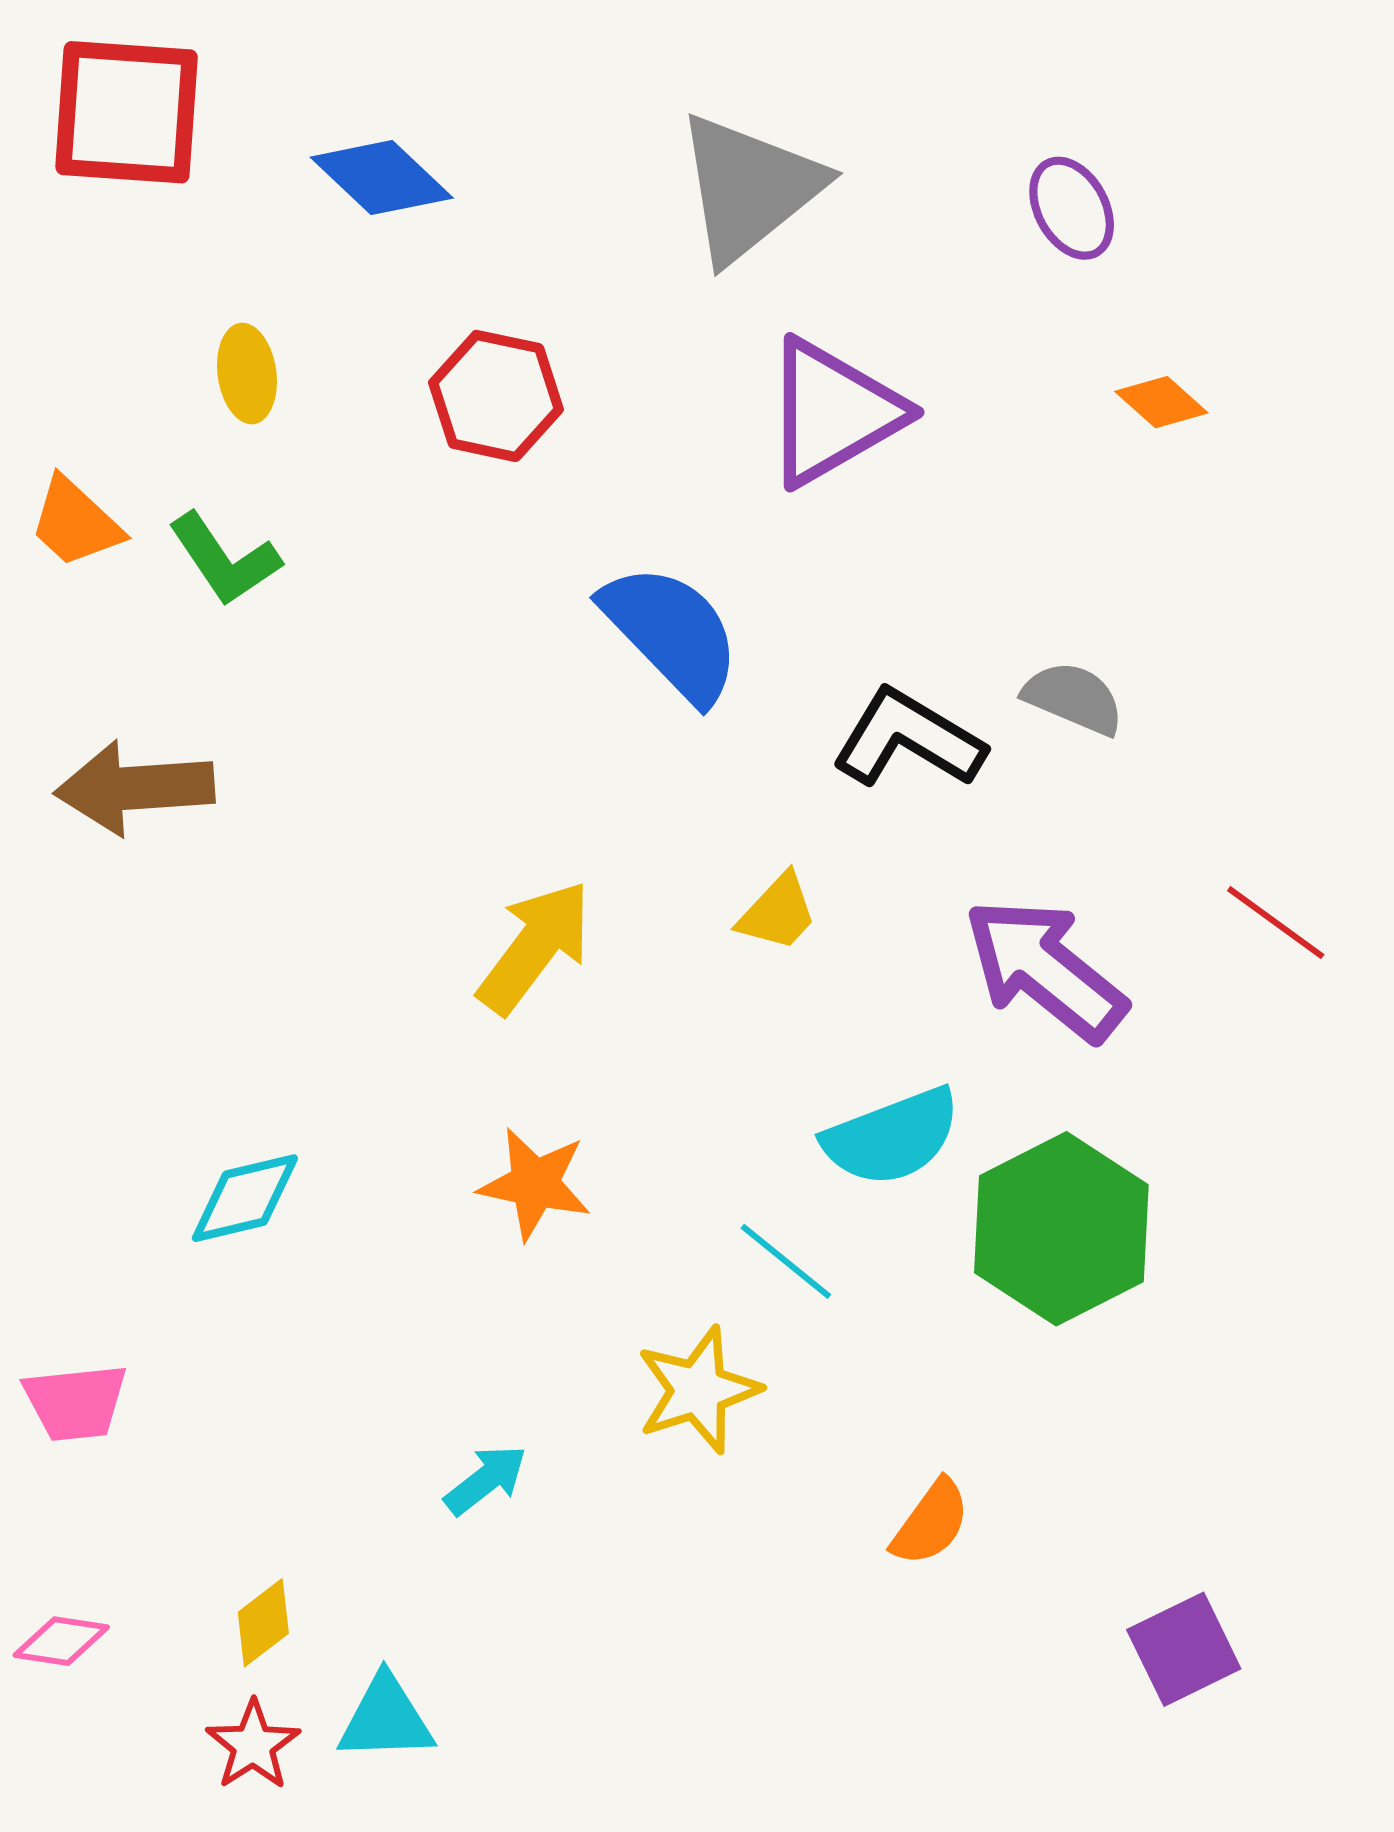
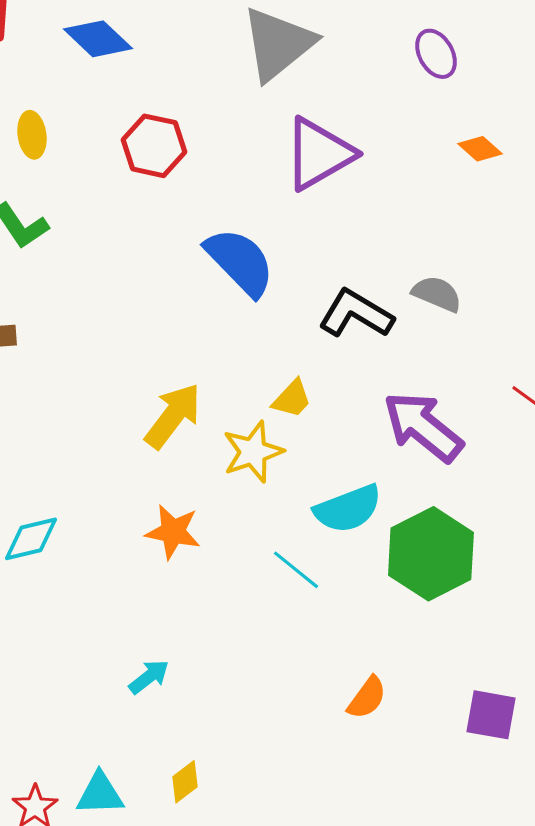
yellow star: (698, 1390) -> (253, 452), moved
yellow diamond: (263, 1623) -> (185, 782), moved
purple square: (1184, 1649) -> (491, 715), moved, turned 36

